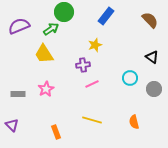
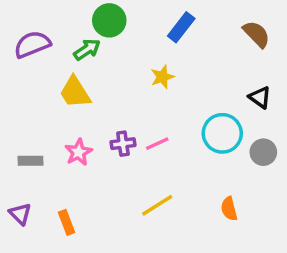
purple cross: (83, 65) -> (123, 144), moved
cyan circle: (130, 78) -> (222, 133), size x1.5
yellow line: (92, 120) -> (157, 205), turned -48
orange rectangle: (56, 132) -> (66, 222), moved

